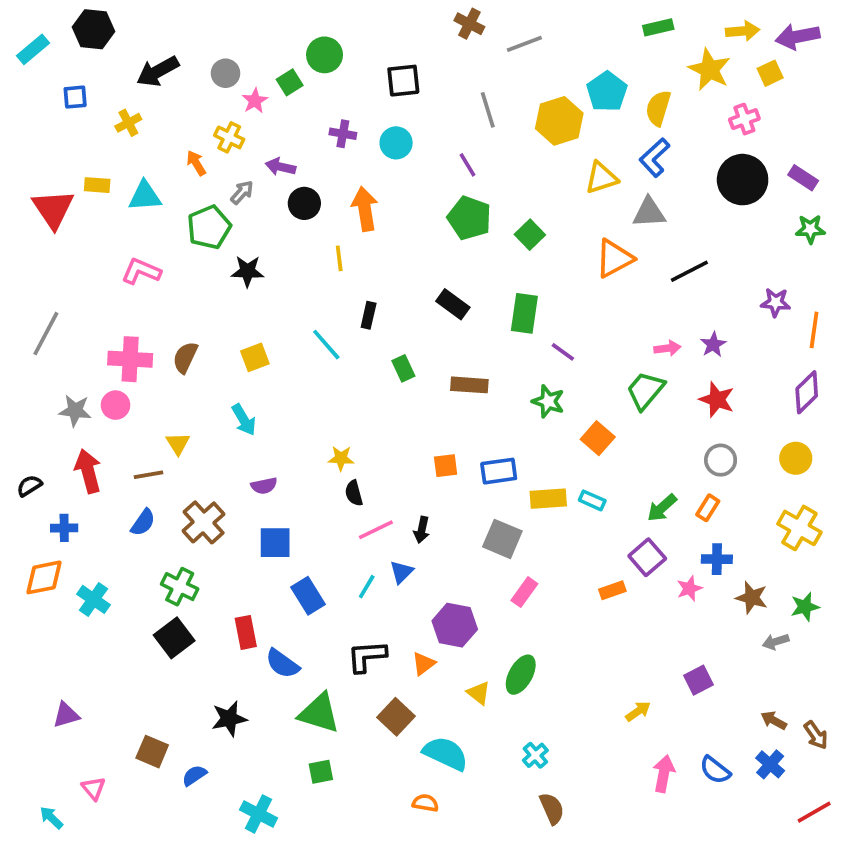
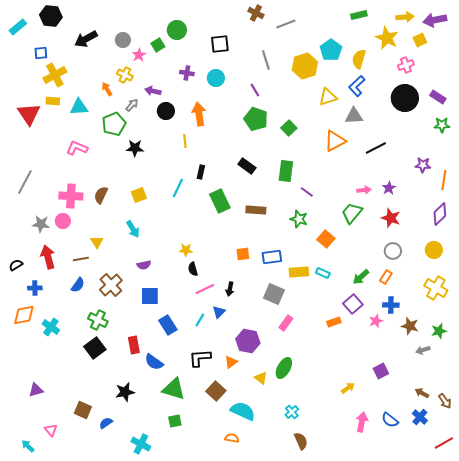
yellow cross: (128, 123) -> (55, 75), moved, size x1.6
cyan line: (326, 345) -> (178, 188), turned 66
green rectangle: (403, 368) -> (220, 201), size x1.6

